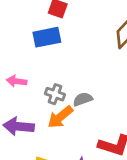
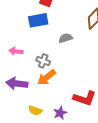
gray semicircle: (83, 99) -> (66, 38), moved

